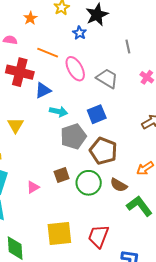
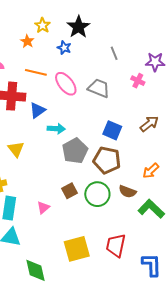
orange star: (30, 18) -> (27, 41), moved
blue square: (97, 114) -> (112, 130), moved, turned -36

